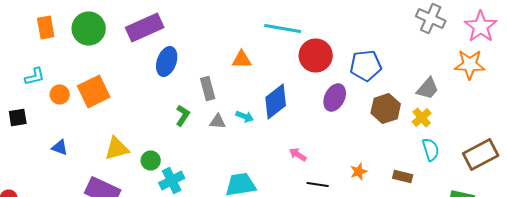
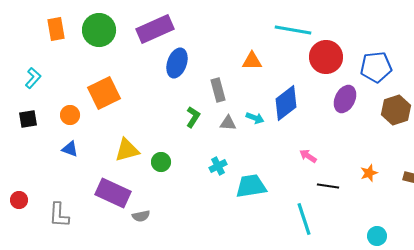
cyan L-shape: (35, 76) -> (33, 78), moved, turned -35
orange circle: (60, 94) -> (70, 115), moved
cyan cross: (172, 180) -> (218, 166), moved, size x0.7

